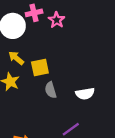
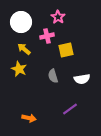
pink cross: (34, 13) -> (47, 36), moved
yellow square: (40, 67) -> (66, 50), moved

